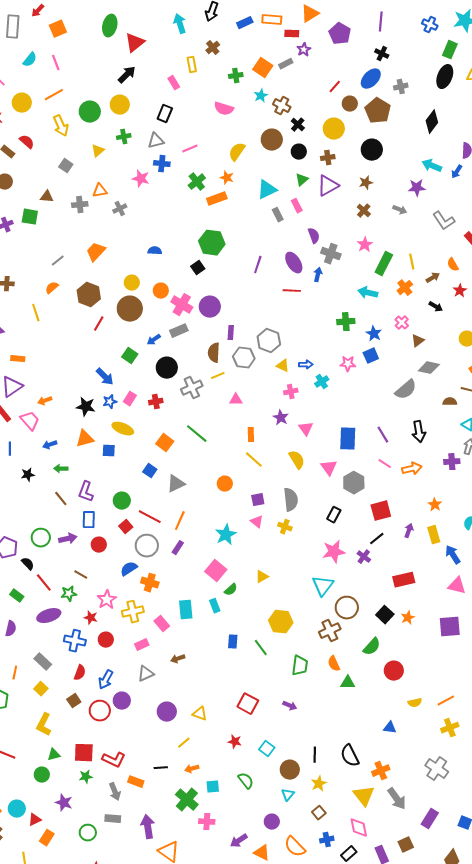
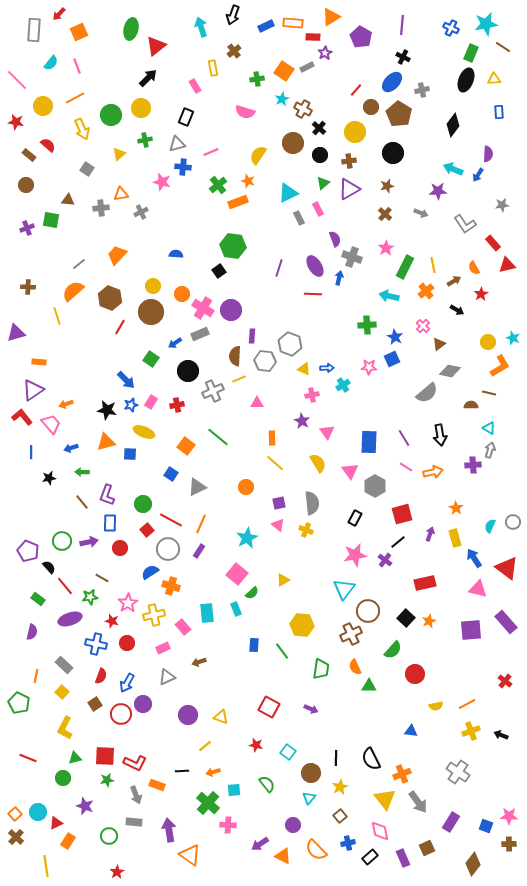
orange semicircle: (52, 288) -> (73, 291), size x1.6

